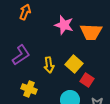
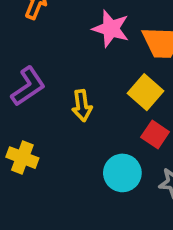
yellow square: (74, 64) -> (145, 92), moved
yellow cross: (29, 89) -> (22, 158), moved

